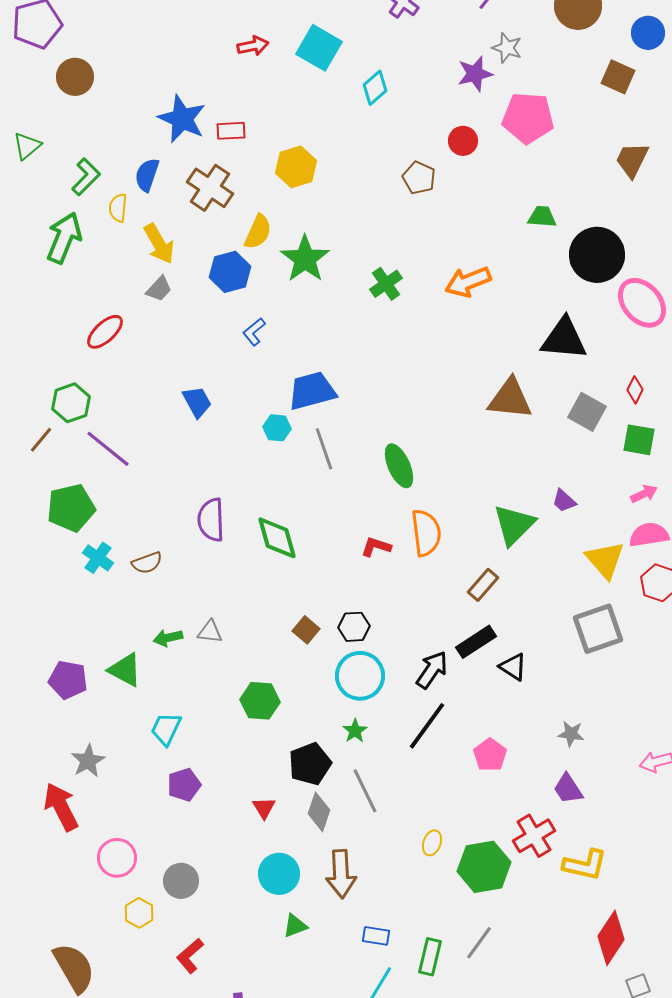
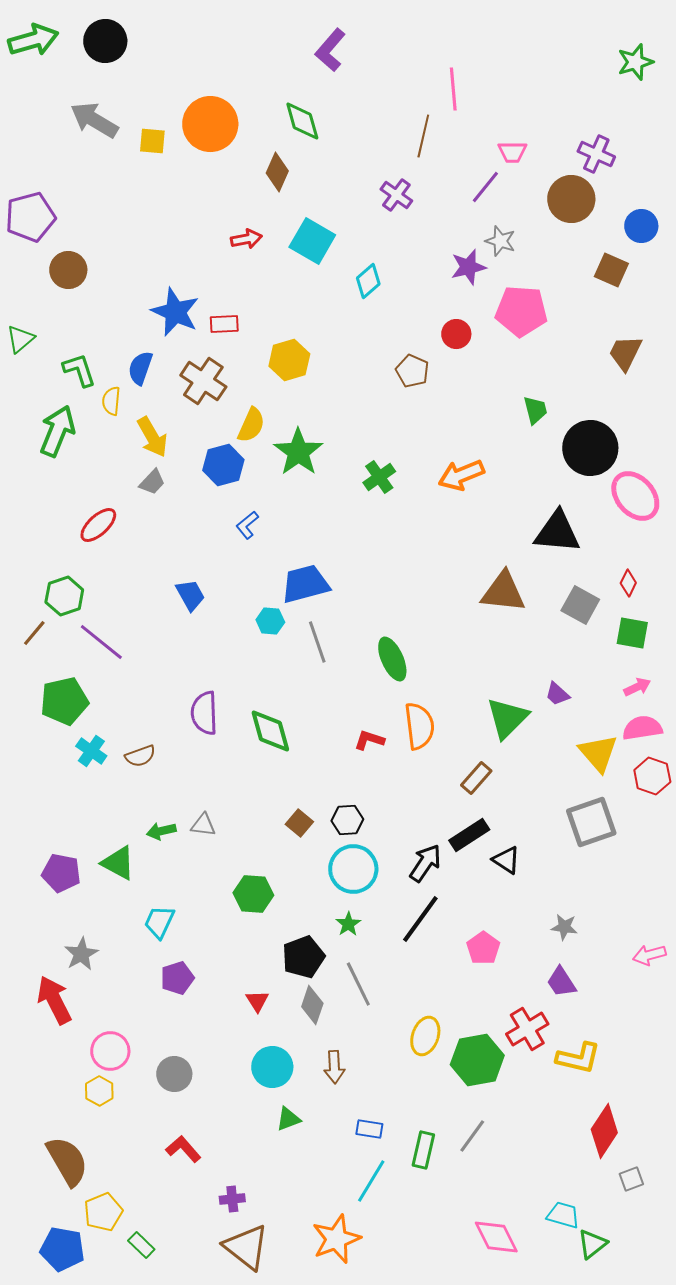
green L-shape: (86, 177) -> (79, 370), turned -63
green trapezoid: (542, 217) -> (535, 410), turned 72
yellow ellipse: (432, 843) -> (425, 1036), size x1.5
brown arrow: (341, 874) -> (334, 1067), size x0.7
yellow hexagon: (139, 913) -> (99, 1091), moved
red L-shape: (190, 956) -> (183, 1149), turned 90

